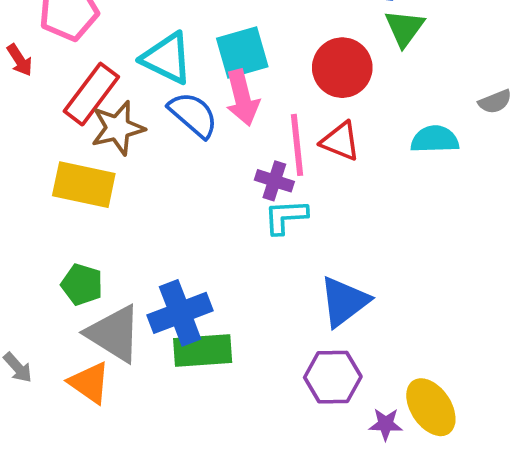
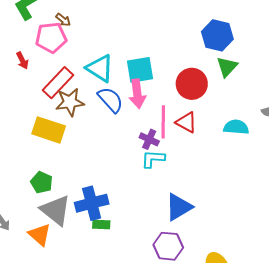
green rectangle: (203, 351) -> (101, 224), size x0.6

